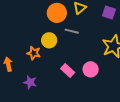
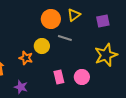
purple square: (109, 12) -> (103, 21), turned -32
pink rectangle: (68, 70) -> (59, 77), turned 32

